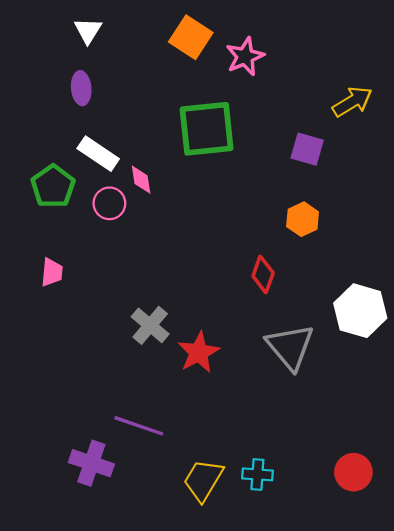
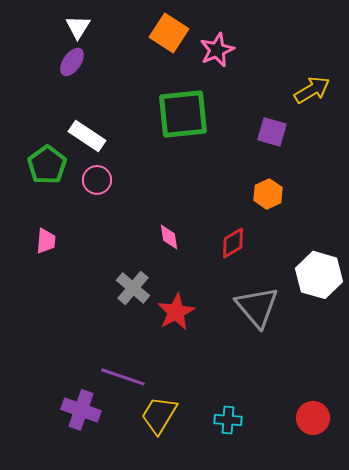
purple ellipse: (81, 88) -> (72, 62), moved, turned 40
pink diamond: (141, 180) -> (169, 237), moved
red diamond: (263, 274) -> (233, 243), turned 40
yellow trapezoid: (203, 480) -> (159, 415), moved

